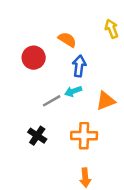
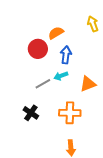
orange semicircle: (67, 40) -> (56, 33), turned -63
red circle: (34, 58) -> (38, 49), moved

